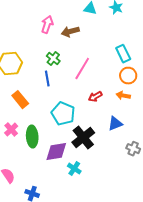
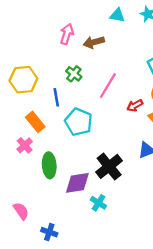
blue line: (47, 79) -> (56, 97), moved
red arrow: (95, 97) -> (135, 106), moved
cyan pentagon: (63, 114) -> (79, 122), moved
pink cross: (11, 130) -> (25, 145), moved

